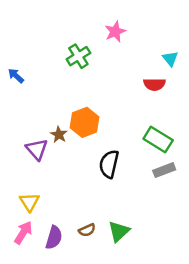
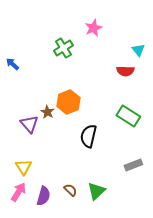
gray rectangle: (164, 170) -> (133, 165), moved
brown semicircle: (87, 230) -> (70, 190), turned -112

